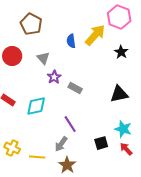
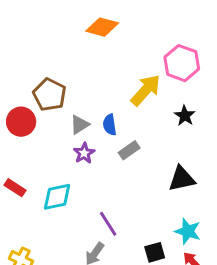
brown pentagon: (31, 24) -> (50, 95), moved
blue semicircle: (71, 41) -> (110, 125), moved
gray triangle: (43, 58) -> (80, 125), moved, turned 40
gray rectangle: (75, 88) -> (129, 150), moved, turned -64

